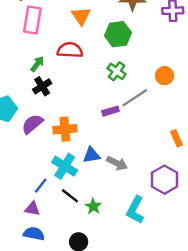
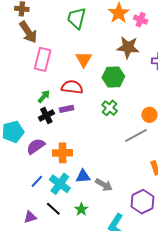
gray line: (135, 98) -> (136, 136), moved
purple rectangle: (110, 111) -> (67, 109), moved
blue line: (41, 186) -> (37, 181), moved
black line: (70, 196) -> (53, 209), moved
green star: (93, 206) -> (81, 209), moved
purple triangle: (32, 209) -> (30, 217), turned -32

